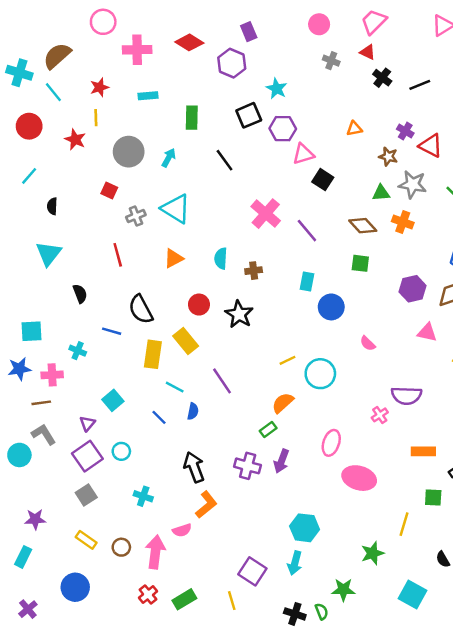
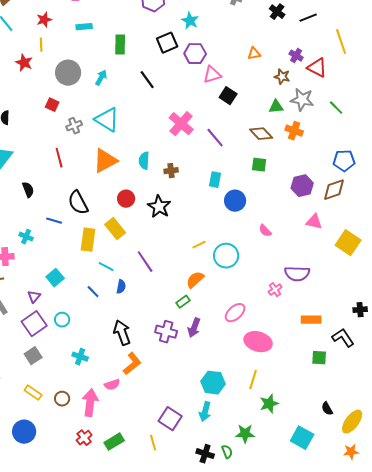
orange triangle: (174, 258) -> (105, 161), size x1.5
pink ellipse: (331, 443) -> (235, 313), turned 30
yellow line: (404, 524) -> (253, 380), moved

